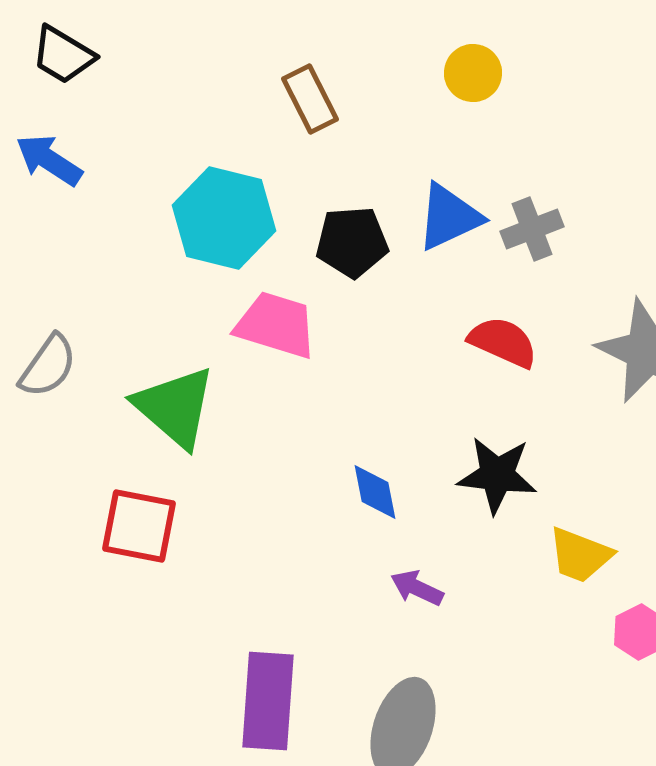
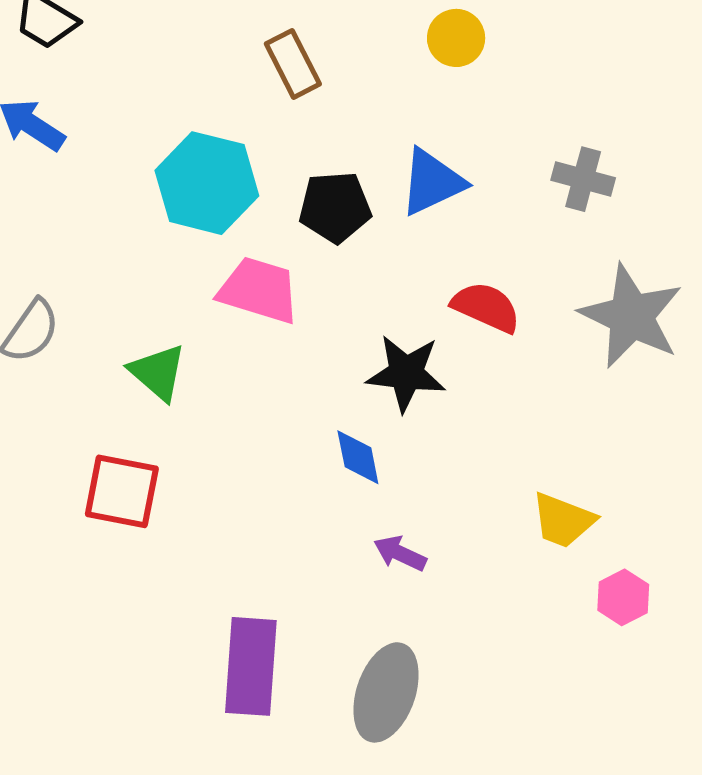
gray cross: (532, 229) -> (583, 179), moved, turned 36
green triangle: (175, 407) -> (158, 372), size x0.7
black star: (497, 475) -> (406, 373), moved

